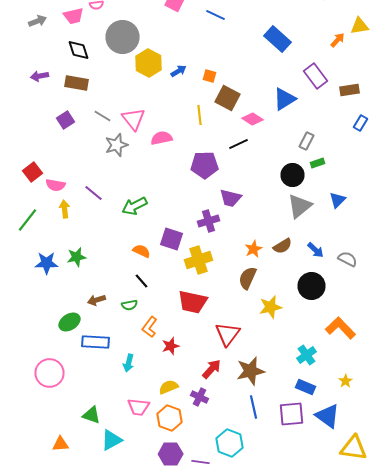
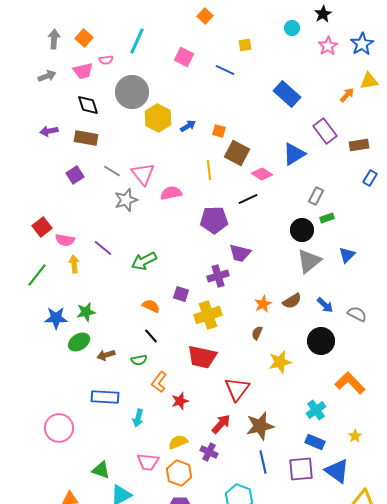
purple square: (172, 239) -> (181, 294), size x0.7
brown semicircle: (248, 278) -> (257, 333), size x0.6
green ellipse: (70, 322) -> (79, 342), moved

